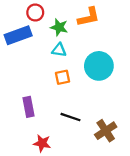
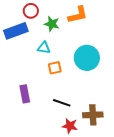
cyan triangle: (59, 50) -> (44, 48), moved
brown cross: (106, 131) -> (93, 115), turned 30
red star: (42, 143) -> (70, 126), moved

